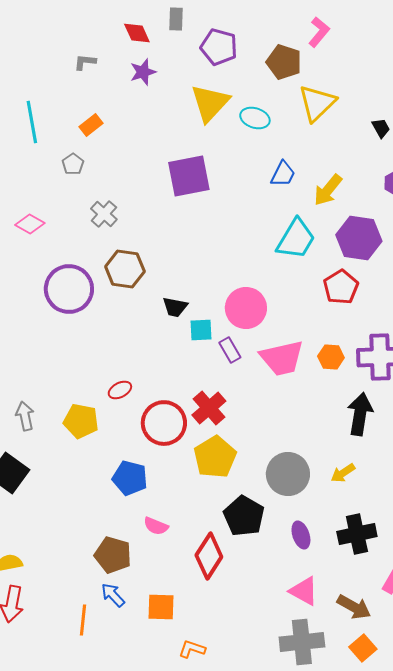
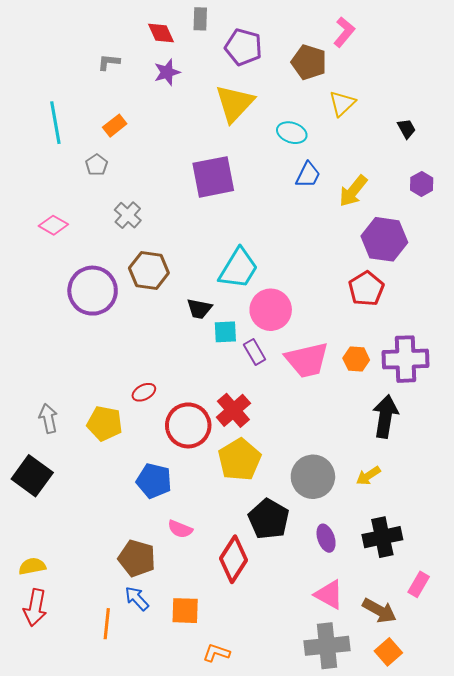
yellow triangle: (317, 103) -> (342, 103), size x0.7
cyan ellipse: (255, 118) -> (292, 133), moved
cyan trapezoid: (296, 239) -> (238, 268), moved

